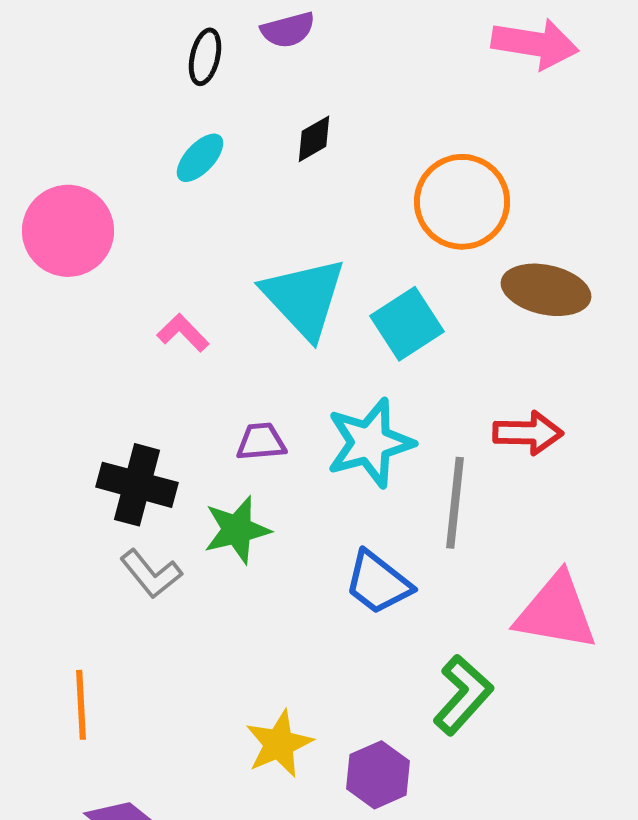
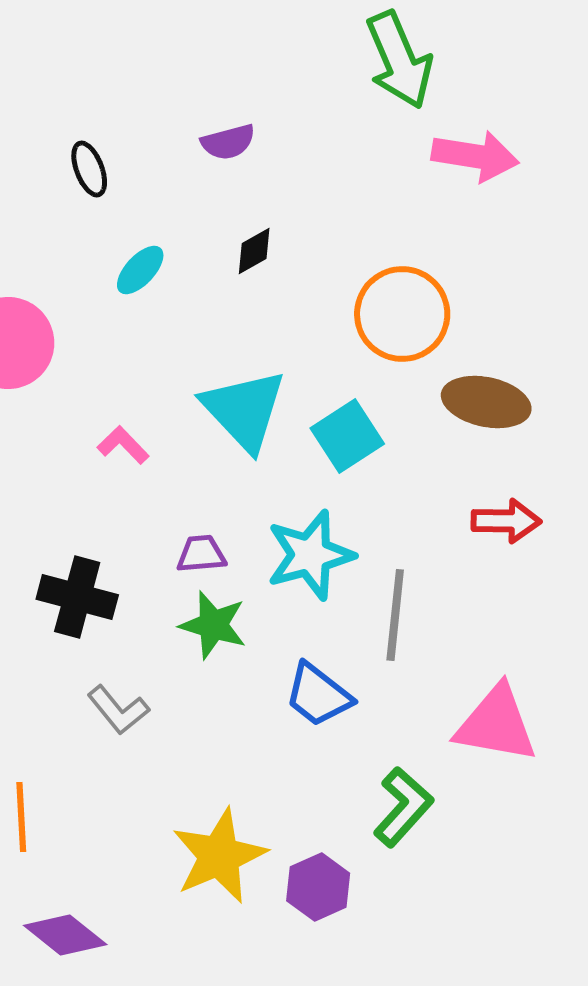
black ellipse: (205, 57) -> (89, 169), moved, turned -34
red arrow: (528, 433) -> (506, 521), moved
green star: (237, 530) -> (213, 625), moved, turned 30
gray L-shape: (151, 574) -> (118, 710), moved
yellow star: (279, 744) -> (219, 856), size x1.4

